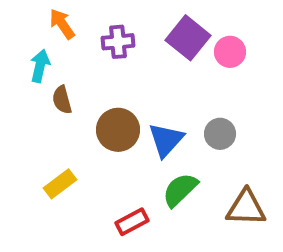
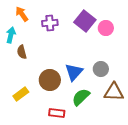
brown circle: (118, 130) -> (50, 80), moved
brown triangle: (246, 208) -> (114, 92), moved
red rectangle: (132, 222) -> (57, 113), turned 35

